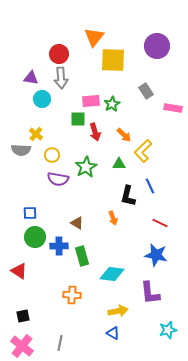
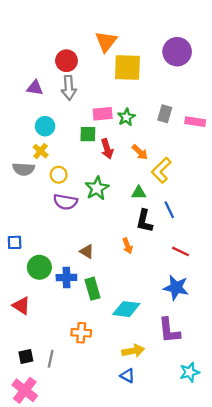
gray rectangle: (146, 91) -> (165, 114), moved, turned 49
cyan circle: (42, 99) -> (45, 126), moved
green triangle: (119, 164) -> (139, 193), moved
blue square: (30, 213) -> (15, 242), moved
gray line: (60, 343) -> (51, 359), moved

